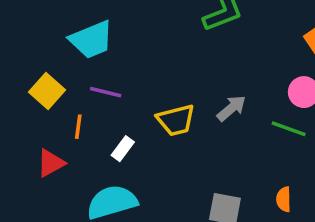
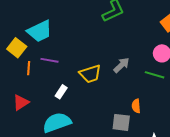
yellow square: (47, 91) -> (17, 48), moved
orange line: (78, 127) -> (29, 68), moved
orange semicircle: (284, 199) -> (136, 106), moved

